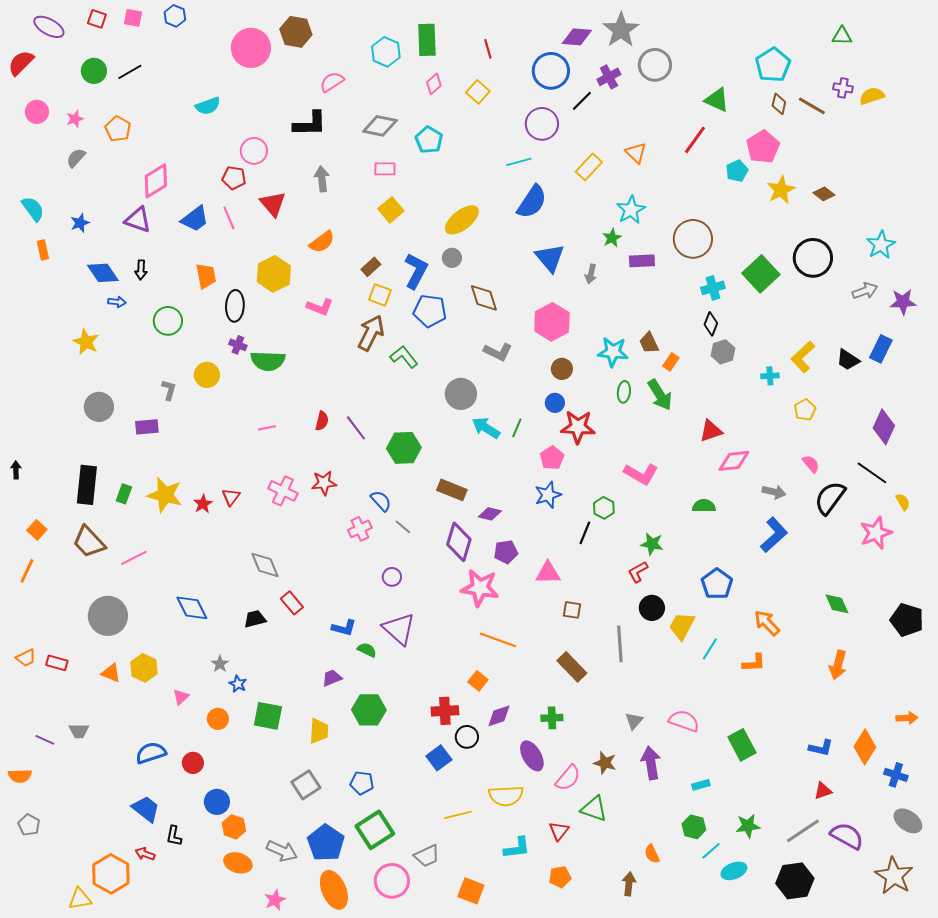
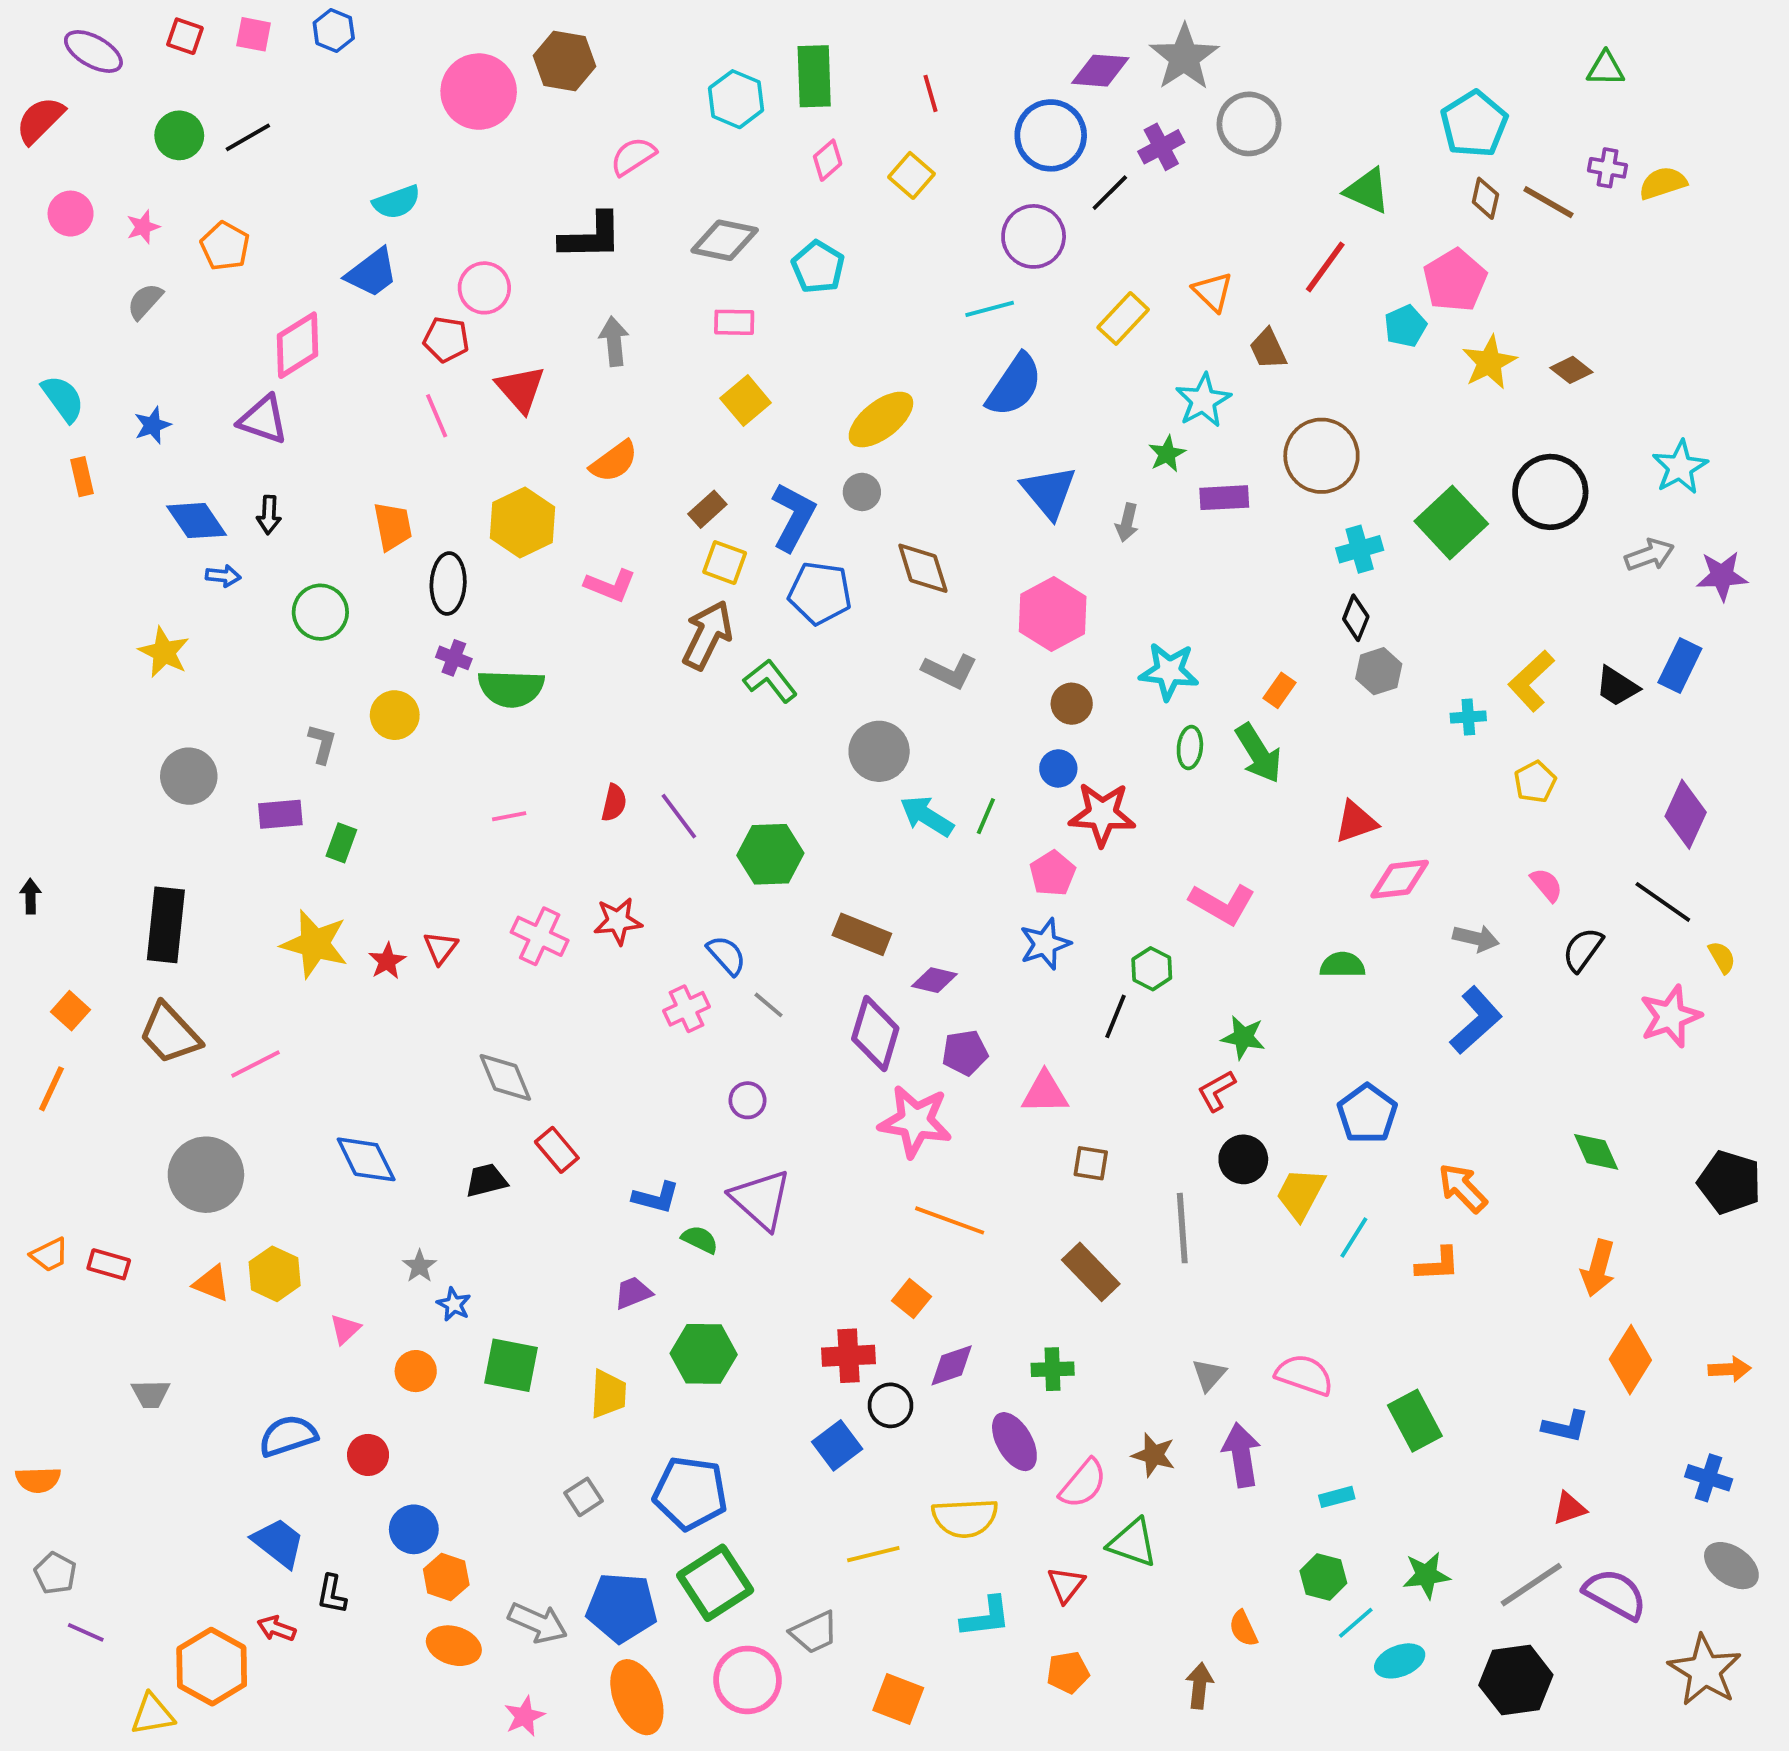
blue trapezoid: (195, 219) -> (372, 273), moved
brown trapezoid: (649, 343) -> (1268, 349), moved
green rectangle: (124, 494) -> (341, 843), moved
black semicircle: (830, 498) -> (1583, 950), size x0.7
purple line: (45, 740) -> (86, 1632), moved
orange diamond: (865, 747) -> (1630, 1360), moved
blue pentagon: (362, 783) -> (690, 1493), size x1.6
gray square: (306, 785) -> (584, 1497), size x0.7
blue pentagon: (326, 843) -> (622, 1608), turned -30

